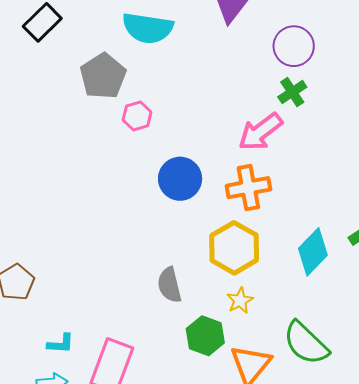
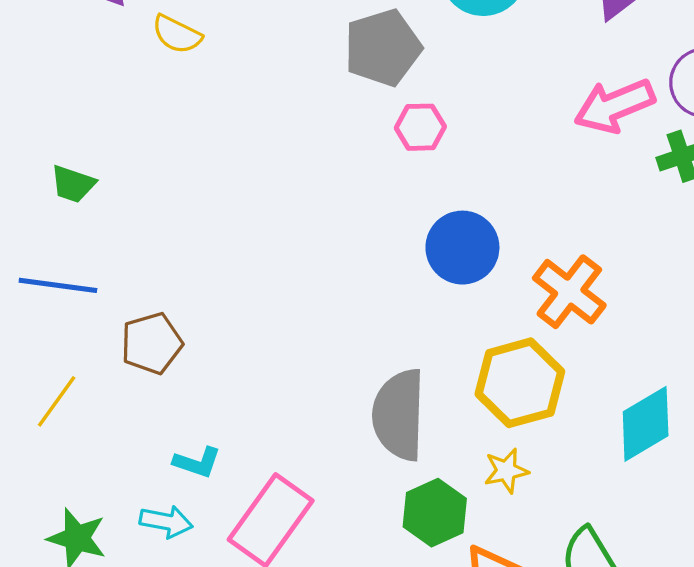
pink arrow: (260, 132) -> (614, 106), moved
orange cross: (248, 188) -> (569, 292), turned 33
gray semicircle: (169, 285) -> (399, 415), size x1.5

